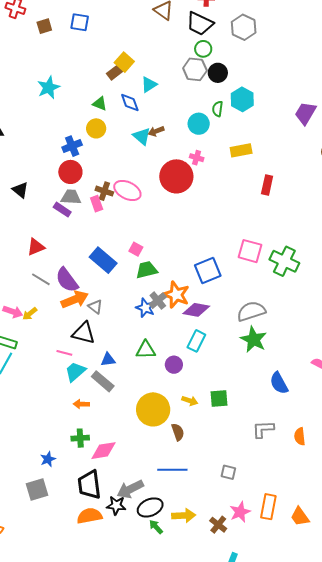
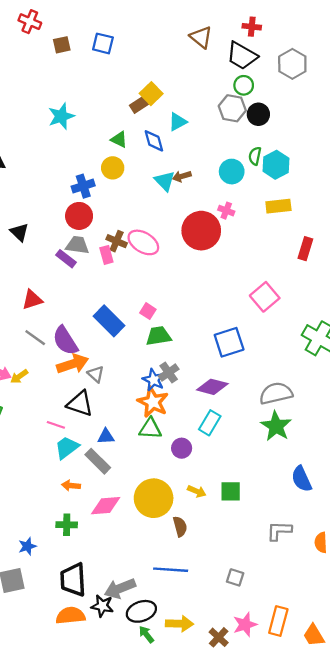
cyan hexagon: (242, 99) -> (276, 165), moved
pink square: (250, 251) -> (265, 297), moved, turned 30
orange star: (176, 295) -> (153, 402), moved
pink diamond: (104, 451) -> (106, 506), moved

